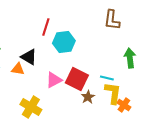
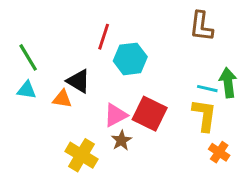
cyan line: (107, 78) -> (207, 89), moved
yellow L-shape: (113, 93) -> (204, 115), moved
brown star: (88, 97) -> (121, 140), moved

